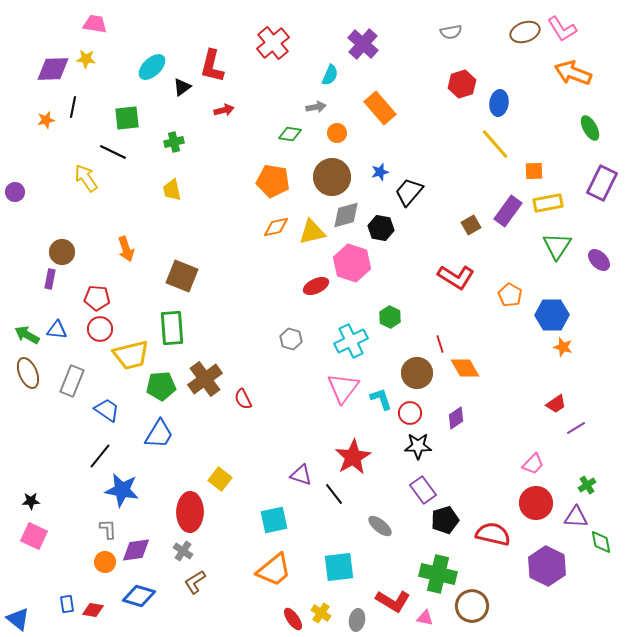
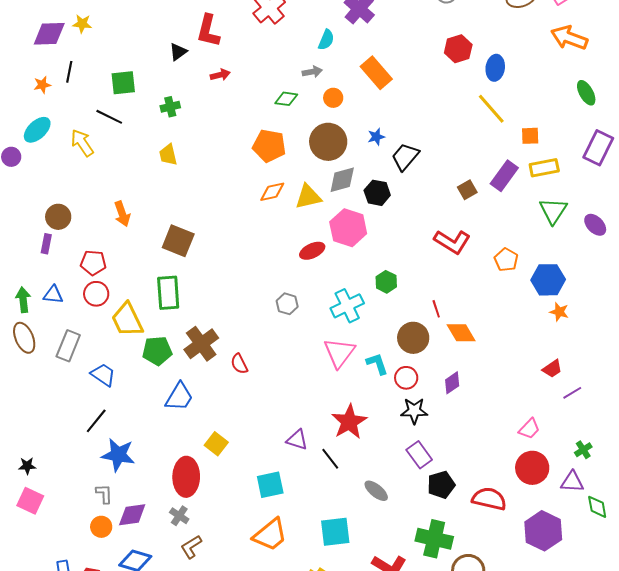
cyan ellipse: (152, 67) -> (37, 130), moved
green arrow: (27, 335) -> (23, 300), turned 55
yellow trapezoid: (131, 355) -> (127, 320), turned 78
blue trapezoid: (159, 434) -> (179, 397), moved

